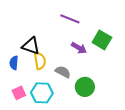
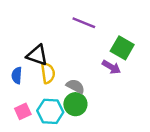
purple arrow: (79, 48) -> (111, 67), moved
green circle: (85, 87) -> (75, 104), moved

